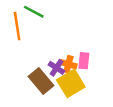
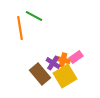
pink rectangle: (84, 61) -> (76, 57), turned 48

